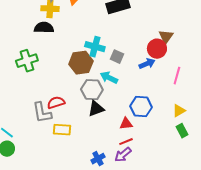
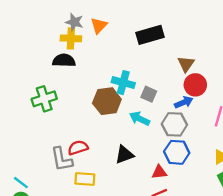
brown triangle: (166, 37) -> (186, 64), moved
gray hexagon: (92, 90) -> (174, 124), moved

